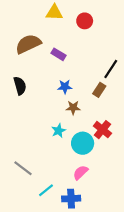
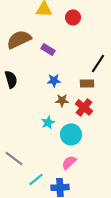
brown rectangle: (99, 90) -> (87, 83), turned 56
red cross: (102, 130) -> (84, 107), moved

